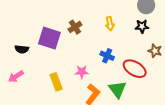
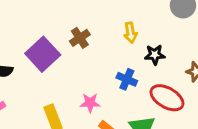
black star: (142, 26) -> (155, 55), moved
purple square: (49, 38) -> (43, 54), turned 30

